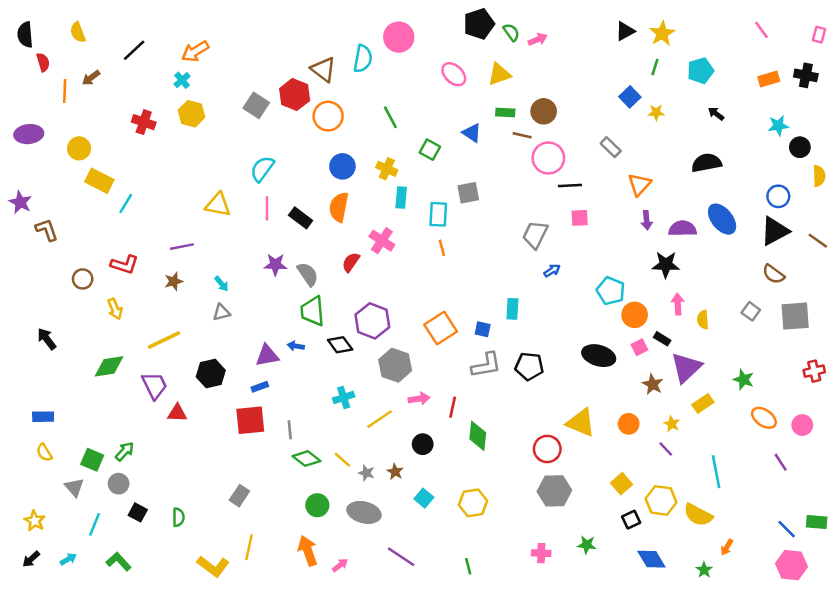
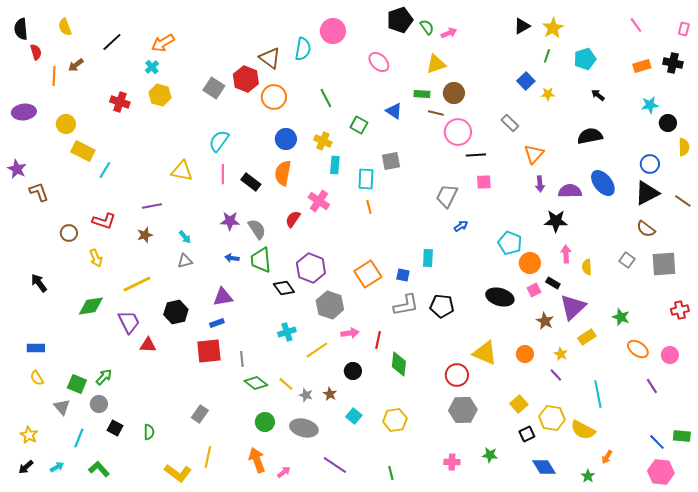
yellow triangle: (499, 74) -> (436, 64), moved
blue arrow: (296, 346) -> (232, 258), moved

